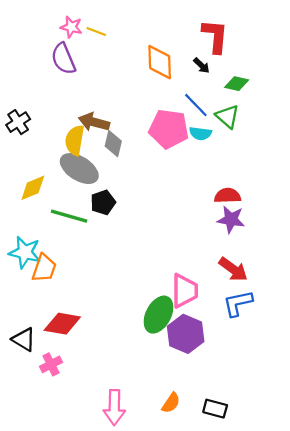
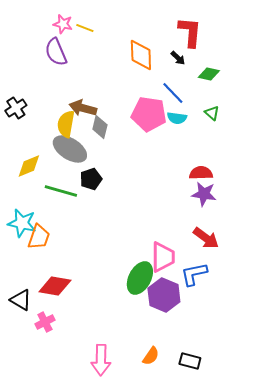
green triangle: (228, 116) -> (212, 113), moved, size x0.7
blue L-shape: (238, 303) -> (194, 274), moved

